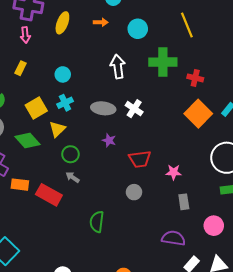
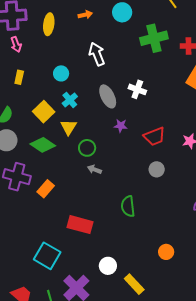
white arrow: (118, 67) -> (97, 54), moved
gray ellipse: (103, 108) -> (108, 96), turned 70
orange rectangle: (20, 185) -> (46, 189), turned -42
red rectangle: (49, 195) -> (80, 225), moved

